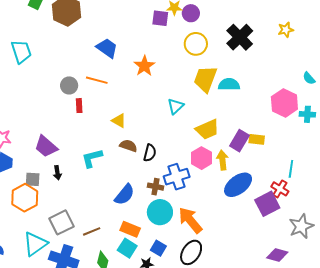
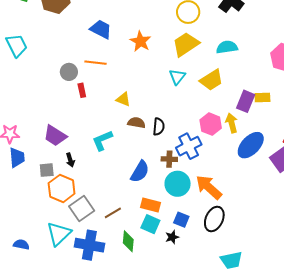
yellow trapezoid: (205, 79) -> (186, 44), moved, turned 44
yellow trapezoid: (207, 129) -> (211, 80), moved
orange hexagon: (25, 198) -> (62, 188), moved

